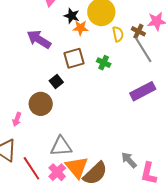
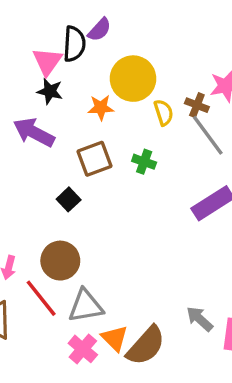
black star: (72, 16) -> (50, 91), moved
brown circle: (41, 104) -> (60, 261), moved
orange triangle: (77, 167) -> (115, 338), size x0.7
red line: (31, 168) -> (41, 298), moved

